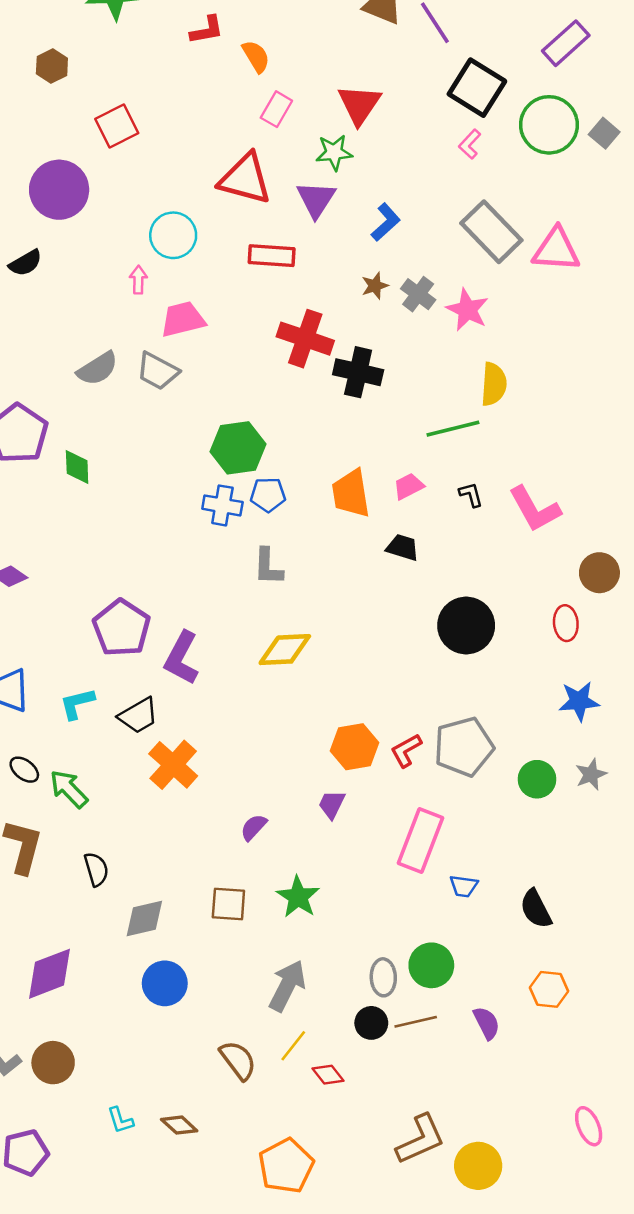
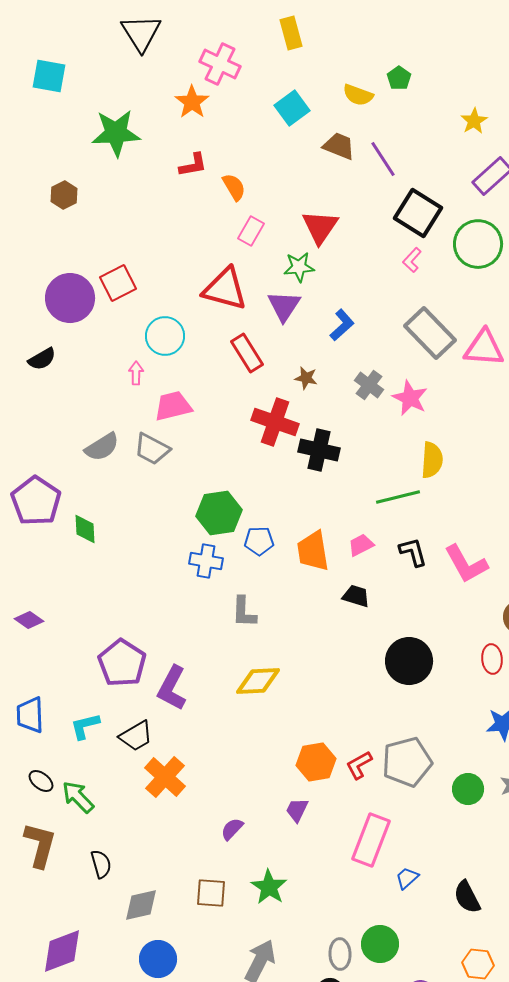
red square: (117, 126) -> (118, 283), moved
red rectangle: (272, 256) -> (247, 353), turned 54
brown star: (375, 286) -> (306, 378), moved, turned 30
blue pentagon: (268, 495) -> (259, 541), moved
black L-shape: (471, 495) -> (413, 552), size x1.4
blue trapezoid: (464, 886) -> (407, 878), turned 130

